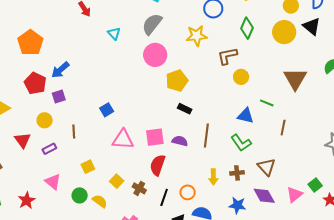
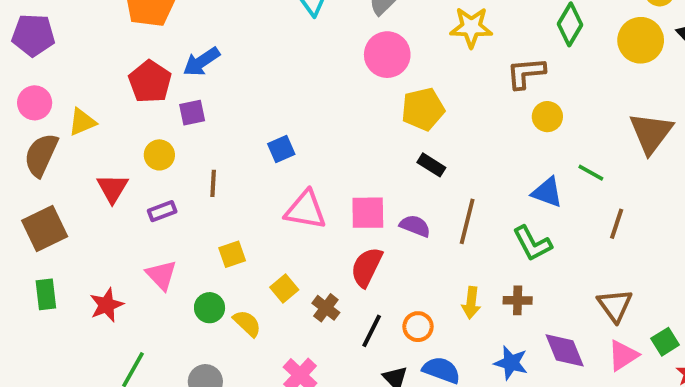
brown triangle: (266, 167) -> (615, 305), moved

